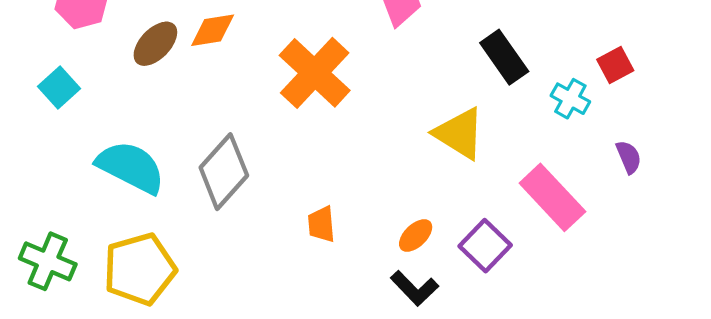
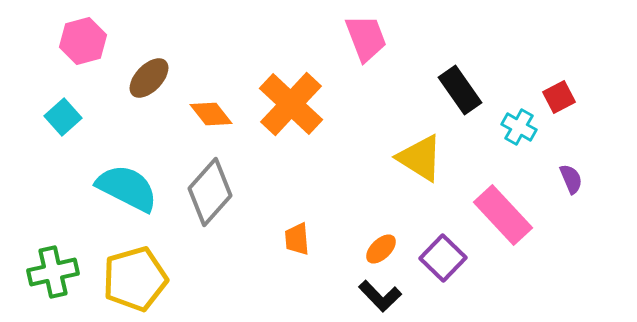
orange diamond: (213, 30) -> (211, 114), moved, turned 60
green cross: (48, 261) -> (53, 272), turned -36

